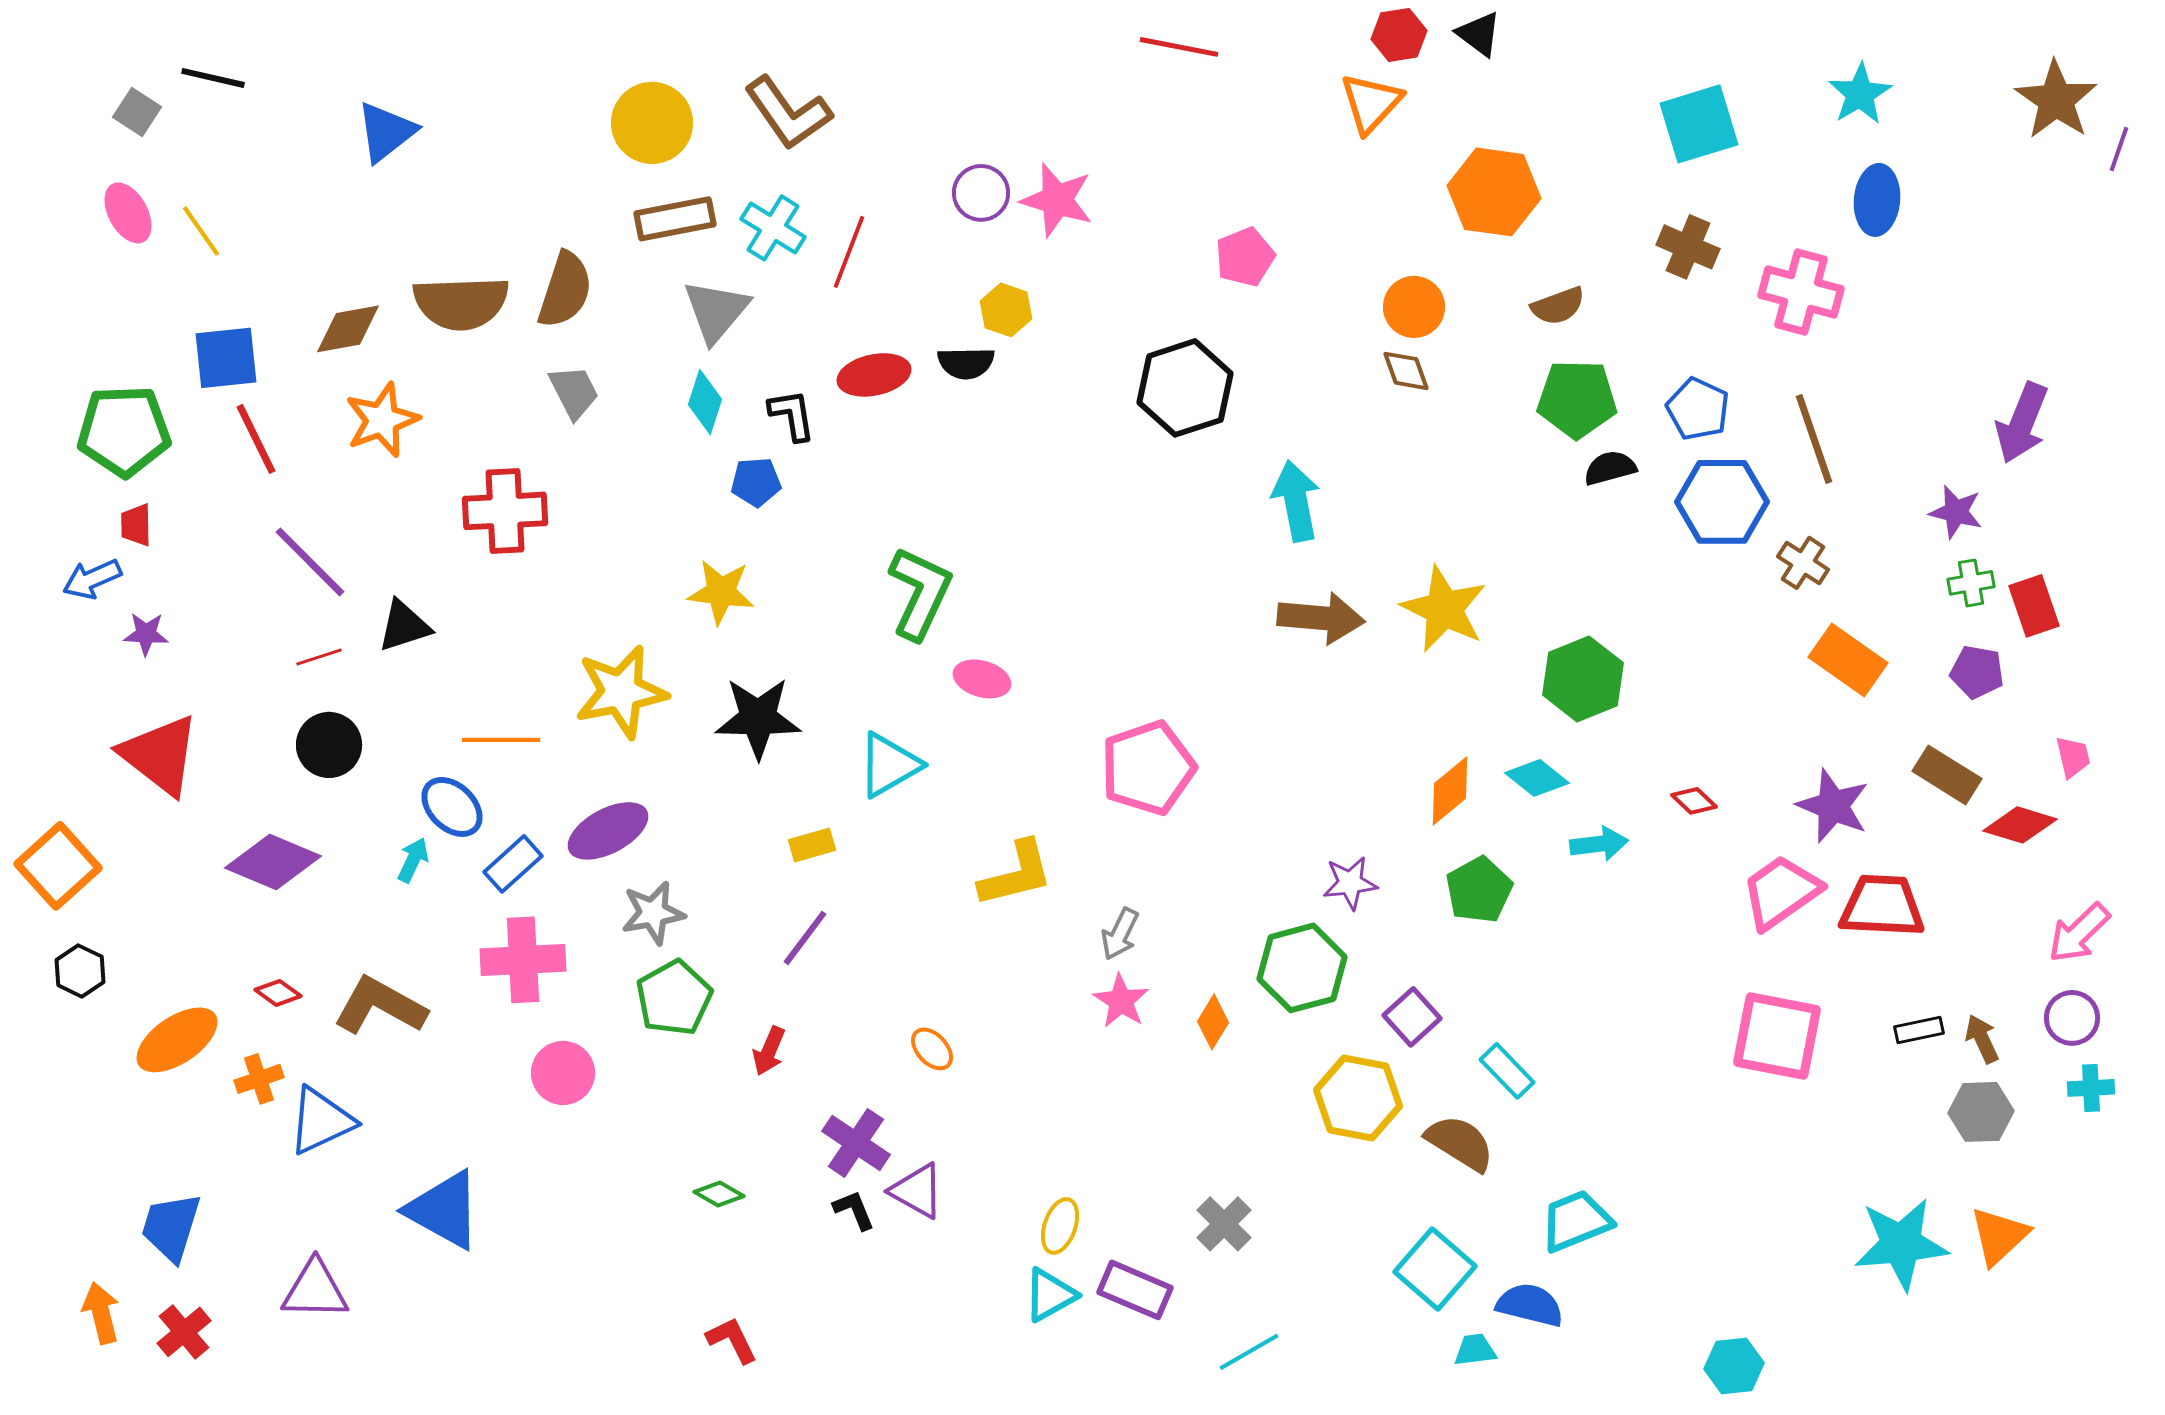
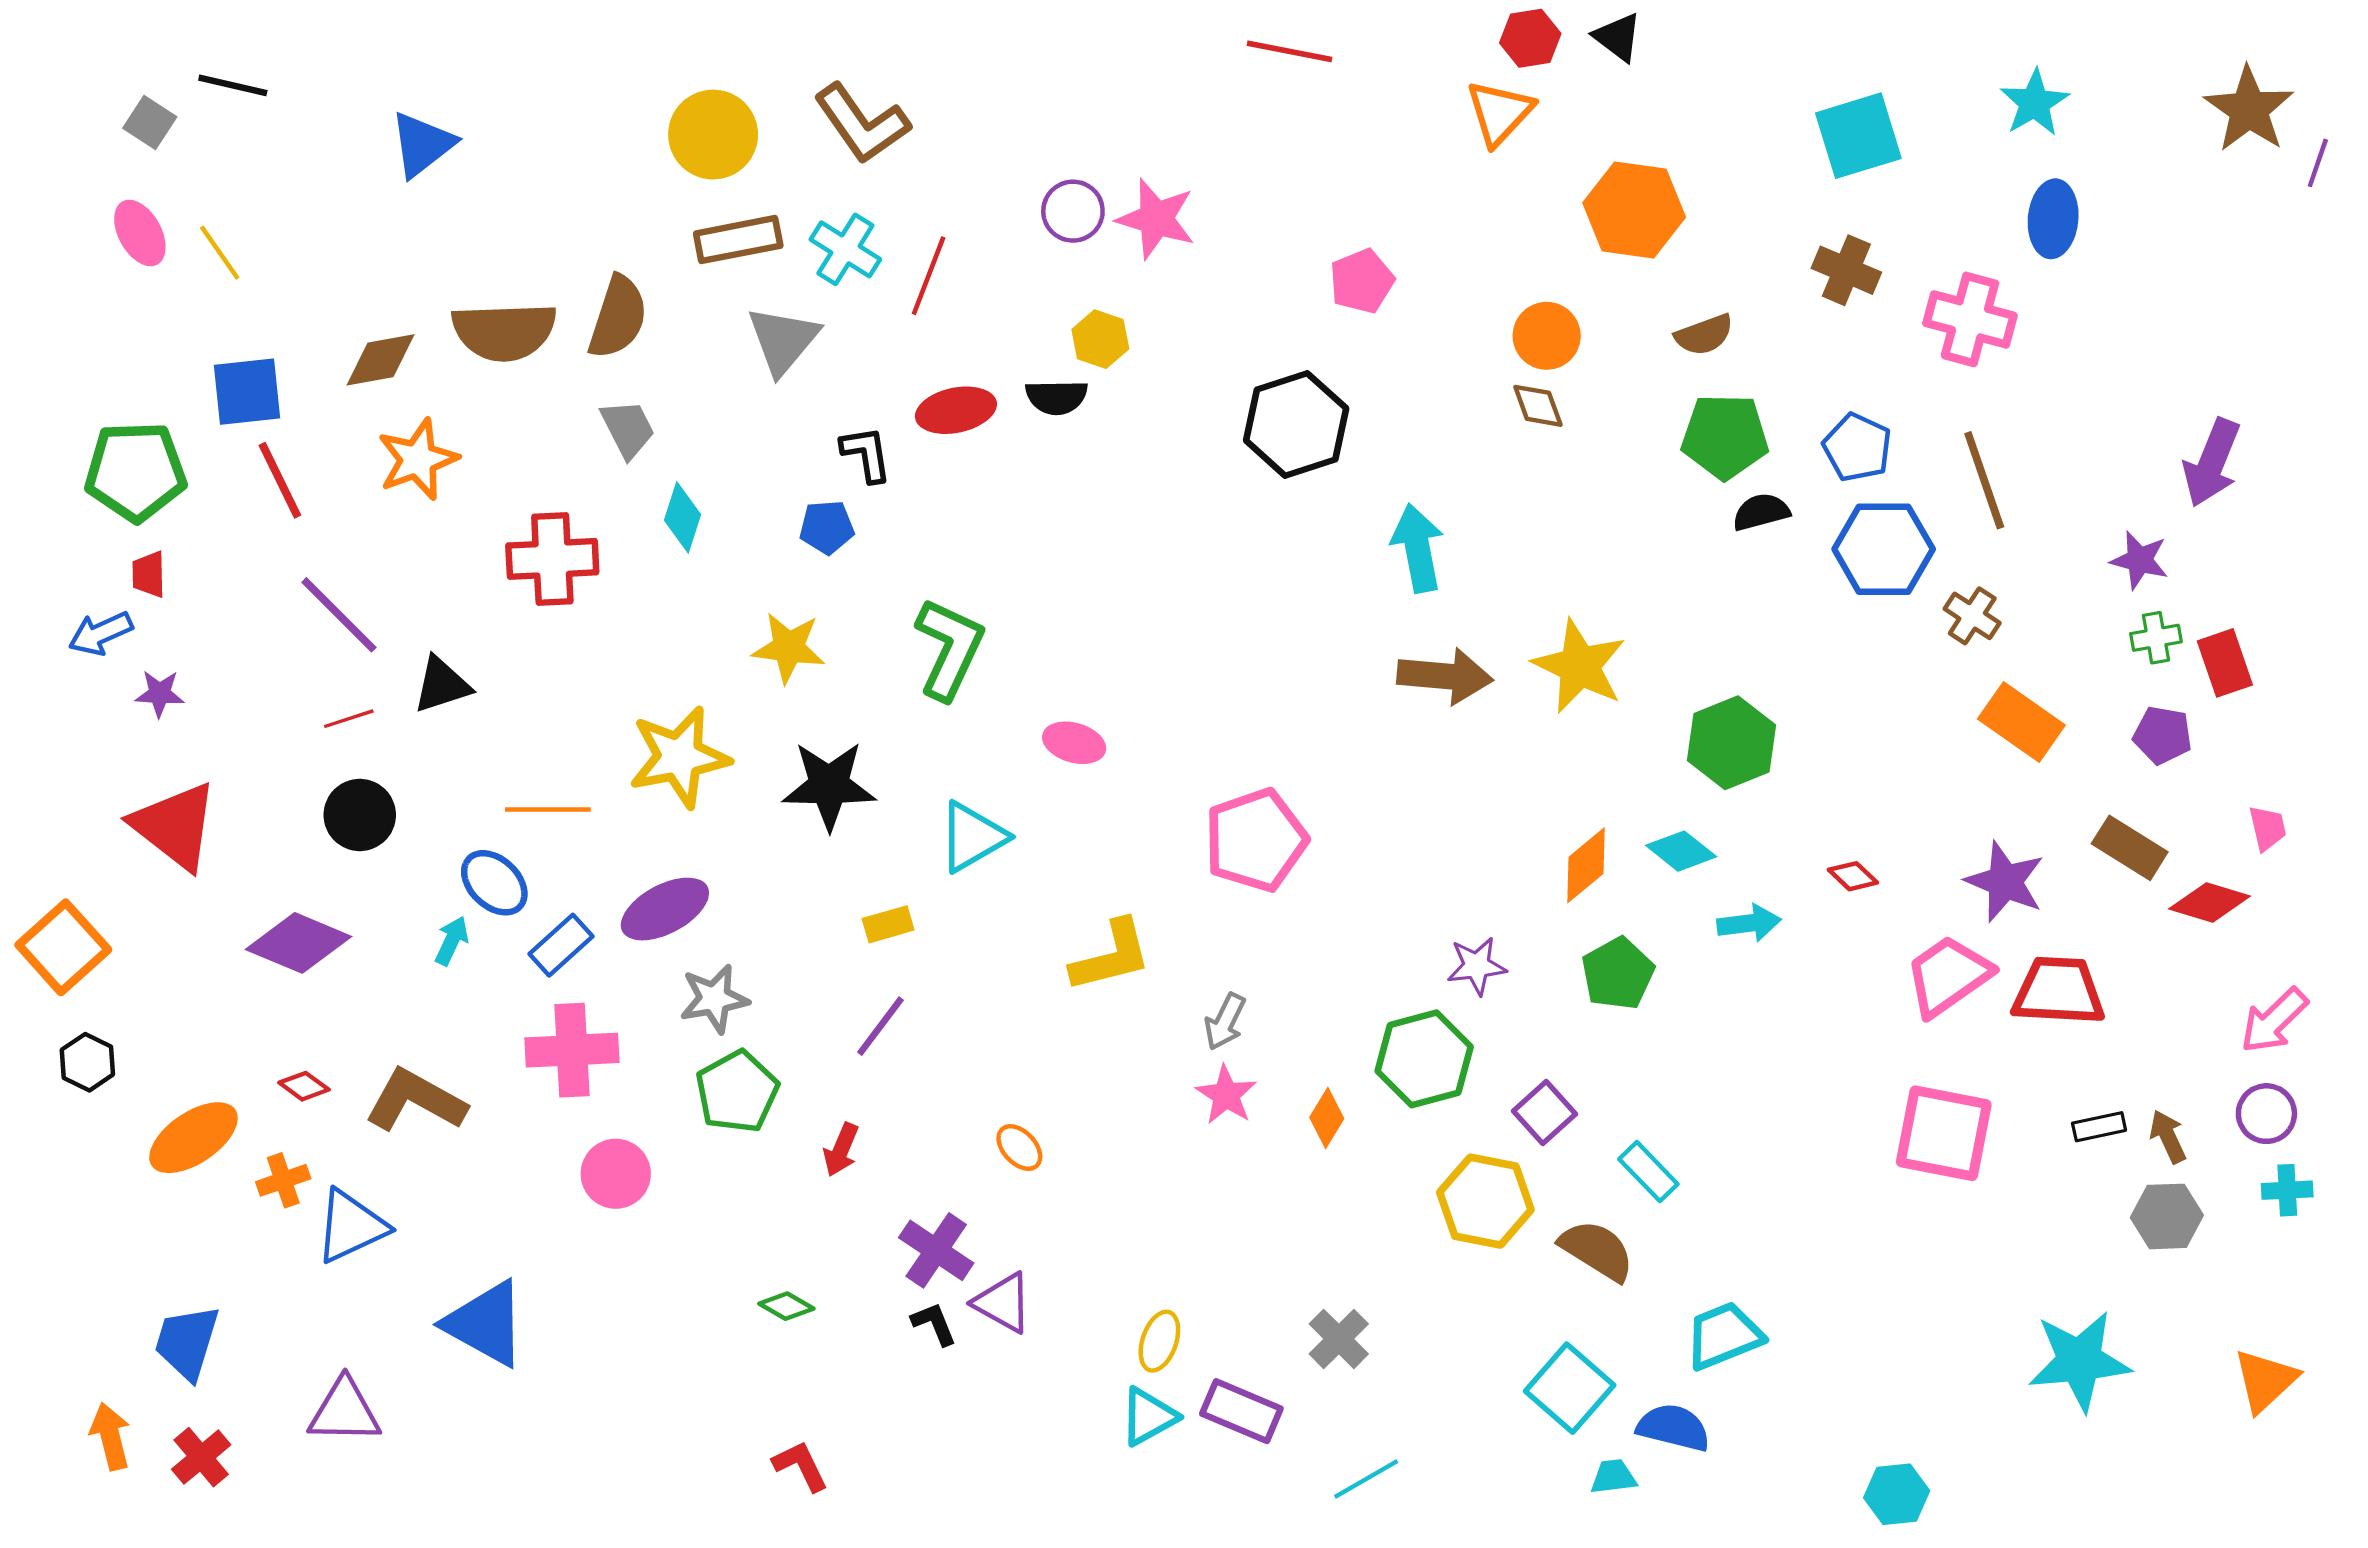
cyan diamond: (705, 402) -> (682, 517), moved
green L-shape: (920, 593) -> (949, 649), moved
orange triangle: (1999, 1236) -> (2265, 1381), moved

